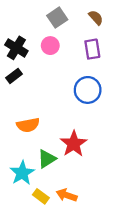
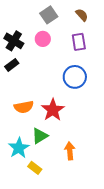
red star: (74, 144) -> (53, 110), moved
orange arrow: (67, 195) -> (70, 151), moved, turned 66

